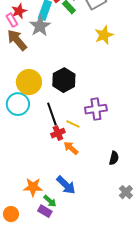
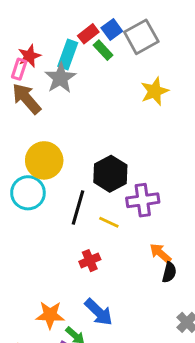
pink rectangle: (12, 20) -> (19, 69), turned 48
black hexagon: (64, 80) -> (110, 174), moved
black line: (52, 114) -> (78, 208), turned 35
red cross: (58, 133) -> (90, 261), moved
orange arrow: (71, 148) -> (160, 253), moved

